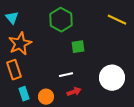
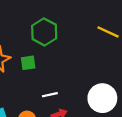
green square: (78, 47) -> (28, 63), moved

